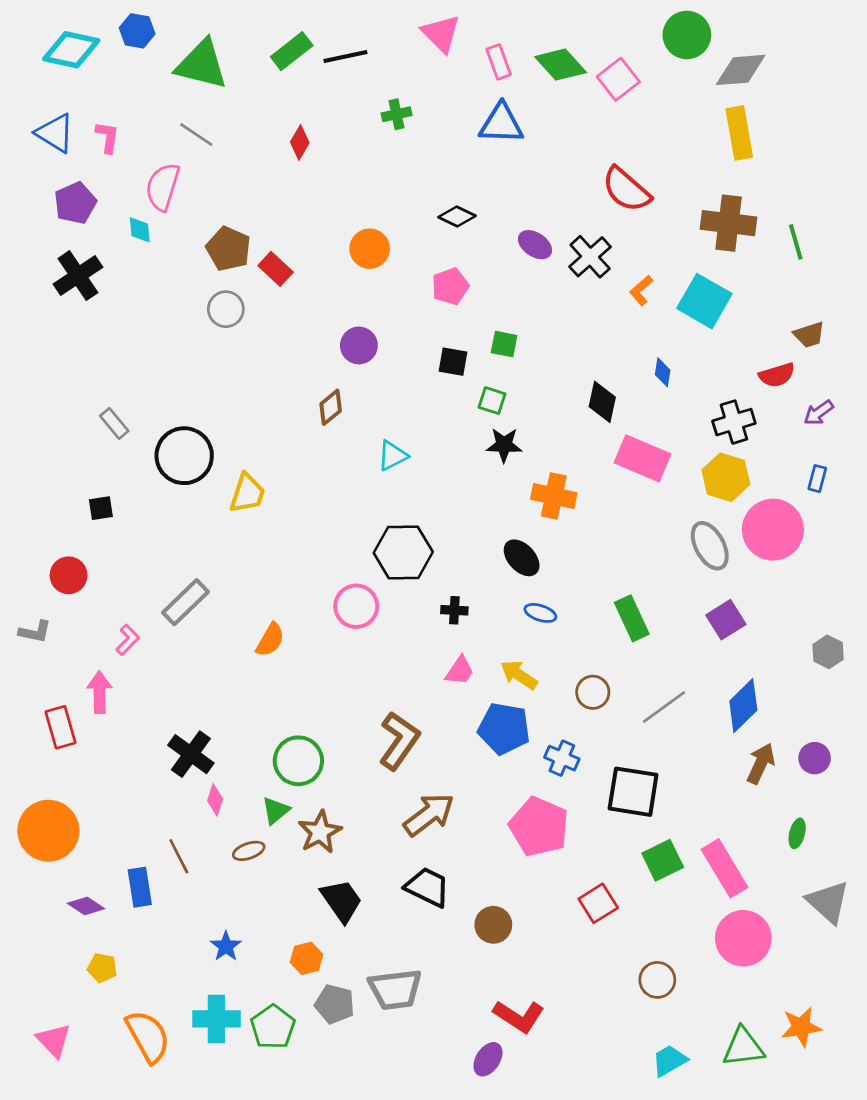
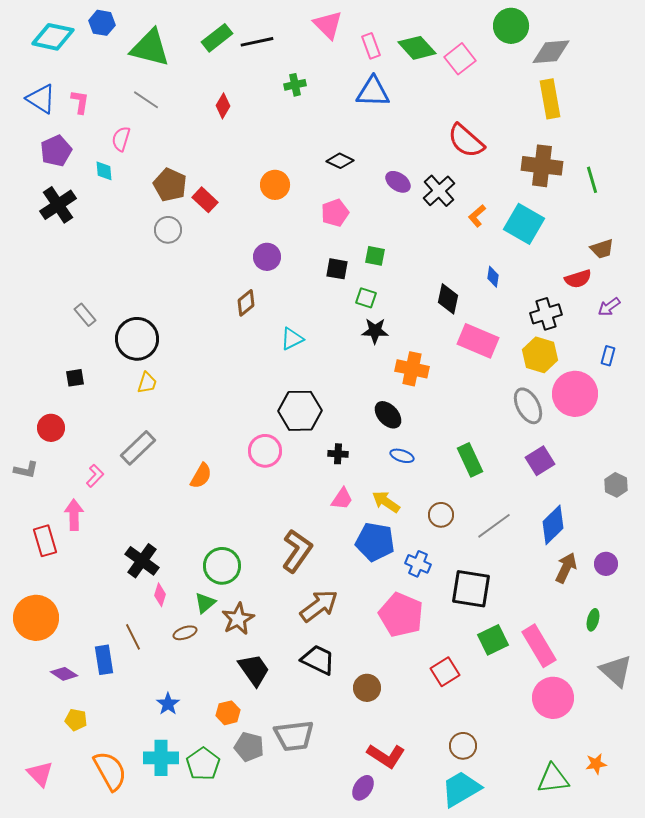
pink semicircle: (163, 187) -> (121, 139), size x0.7
yellow trapezoid: (247, 493) -> (147, 383), moved, size x0.7
brown circle: (657, 980) -> (463, 746), moved
orange star: (801, 1027) -> (596, 764), size x0.7
cyan trapezoid: (669, 1061) -> (461, 789), moved, size x1.5

